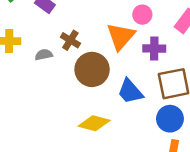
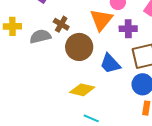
gray semicircle: (44, 55) -> (40, 36), size x1.5

